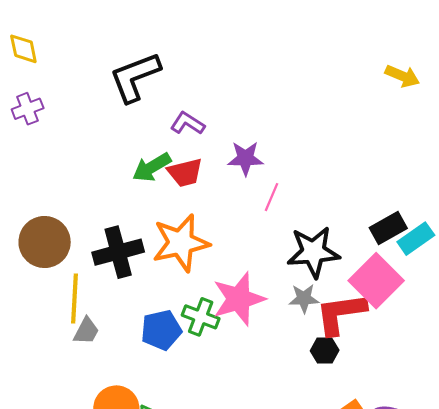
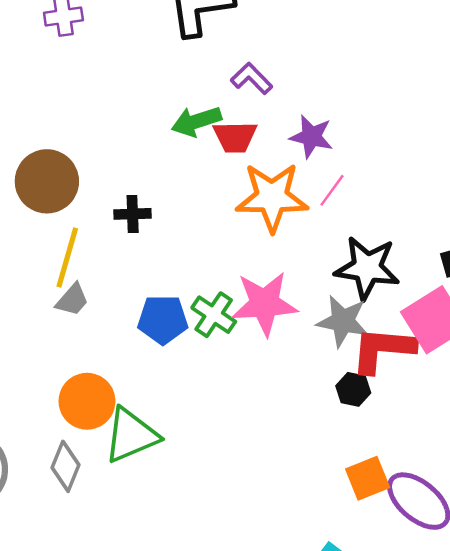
orange star: (181, 243) -> (272, 197), moved
black cross: (118, 252) -> (133, 214), size x0.6
gray star: (304, 299) -> (343, 321), size x1.4

